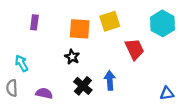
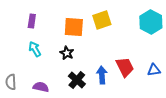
red trapezoid: (135, 49) -> (125, 67), moved
cyan arrow: (22, 63) -> (35, 49), moved
blue triangle: (167, 93) -> (154, 70), moved

